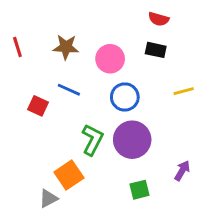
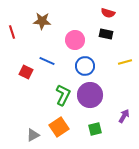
brown star: (66, 47) -> (42, 21), moved
orange square: (69, 175) -> (59, 127), moved

